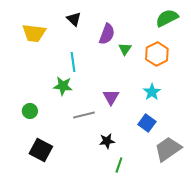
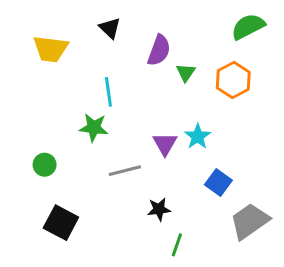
cyan star: (152, 92) -> (198, 136), moved

